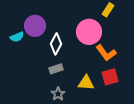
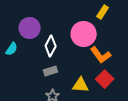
cyan semicircle: (17, 37) -> (12, 49), moved, turned -32
red square: (110, 77) -> (105, 79), turned -30

